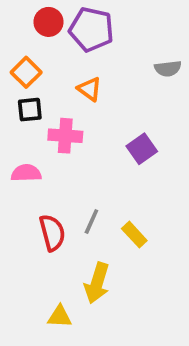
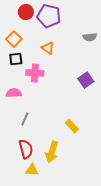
purple square: (142, 149) -> (86, 80), moved
gray line: (91, 221) -> (25, 119), moved
red semicircle: (52, 233) -> (26, 149), moved

